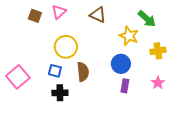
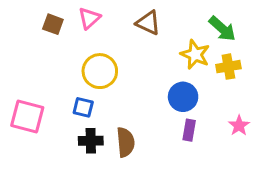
yellow cross: (158, 51) -> (228, 67), moved
brown semicircle: (83, 72) -> (126, 142), moved
pink square: (18, 77) -> (27, 116), turned -35

